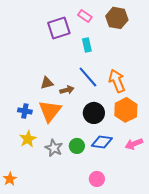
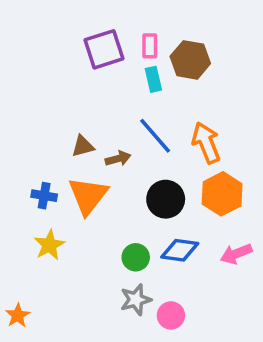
pink rectangle: (85, 16) -> (150, 46), moved, turned 56
brown hexagon: (117, 18) -> (190, 60), moved
gray star: (54, 148) -> (136, 300), moved, turned 30

